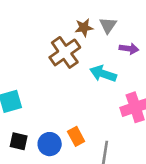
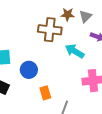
brown cross: (65, 52) -> (50, 30), turned 30
blue circle: (50, 144) -> (29, 70), moved

